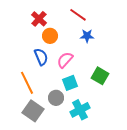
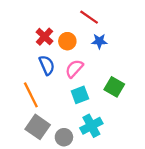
red cross: (39, 19) -> (44, 37), moved
orange circle: (50, 36) -> (67, 41), moved
gray circle: (56, 98) -> (64, 137), moved

